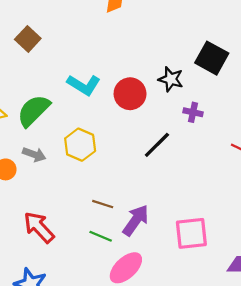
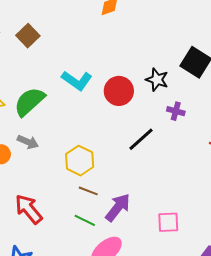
yellow hexagon: (80, 145) -> (80, 161), moved
pink square: (191, 233) -> (168, 222), size x0.7

